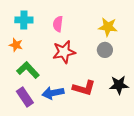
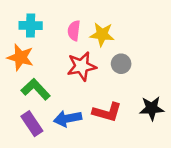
yellow star: (108, 27) -> (102, 34), moved
orange star: (16, 45) -> (20, 57), size x1.5
gray circle: (105, 50) -> (121, 64), moved

